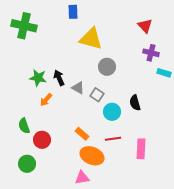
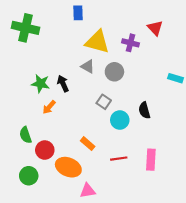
purple cross: (151, 53) -> (131, 43), moved
gray triangle: (78, 88) -> (88, 66), moved
red line: (113, 139) -> (119, 159), moved
orange ellipse: (92, 156) -> (68, 167), moved

